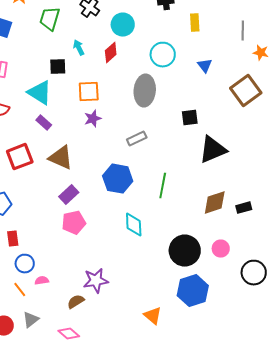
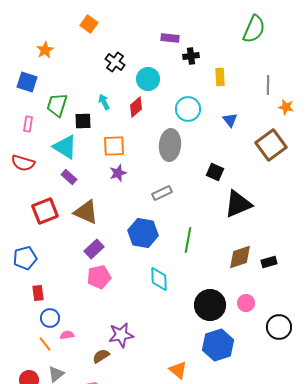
green trapezoid: (50, 19) -> (57, 105), moved
black square: (190, 118) -> (215, 172), turned 30

